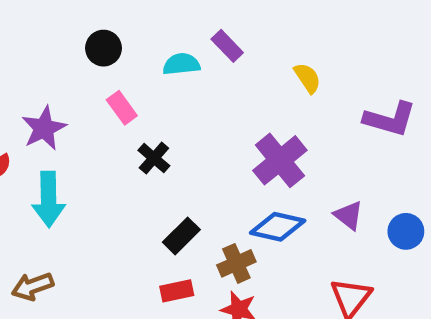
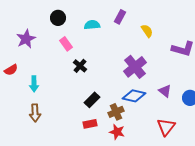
purple rectangle: (227, 46) -> (120, 17), moved, turned 72
purple star: (44, 128) -> (26, 39), moved
cyan arrow: (49, 199) -> (34, 84), size x0.7
brown arrow: (32, 286) -> (35, 113), moved, turned -72

